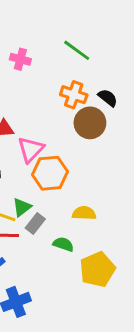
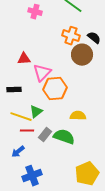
gray rectangle: (35, 224) -> (45, 135), moved
green semicircle: (63, 244) -> (64, 137), size x1.5
yellow pentagon: (97, 269) -> (87, 174), moved

